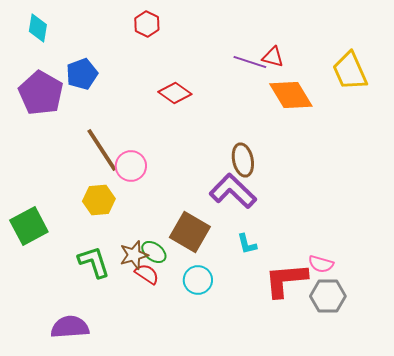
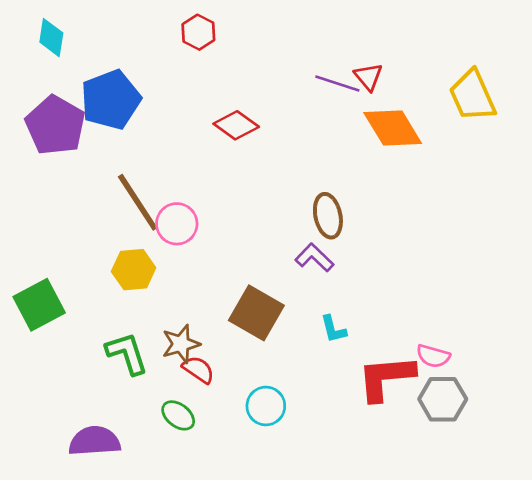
red triangle: (273, 57) -> (368, 77), turned 35
blue pentagon: (82, 74) -> (111, 100), size x1.4
purple L-shape: (233, 191) -> (314, 258), size x0.6
green ellipse: (154, 252) -> (178, 415), moved
cyan circle: (198, 280) -> (266, 406), moved

